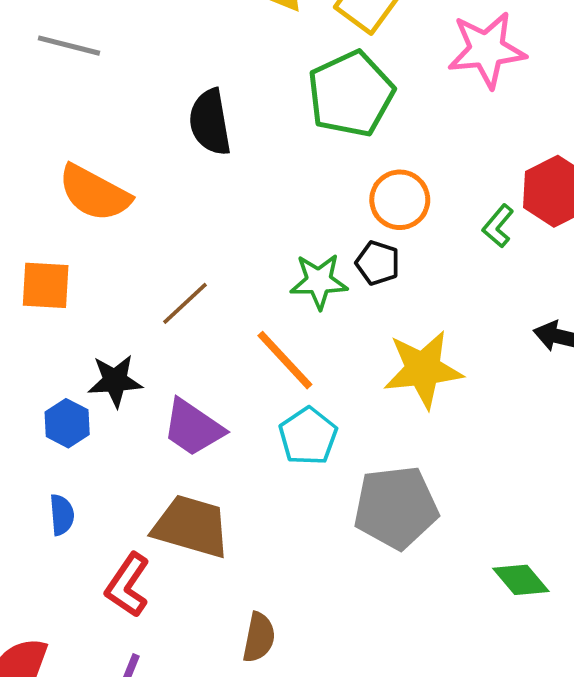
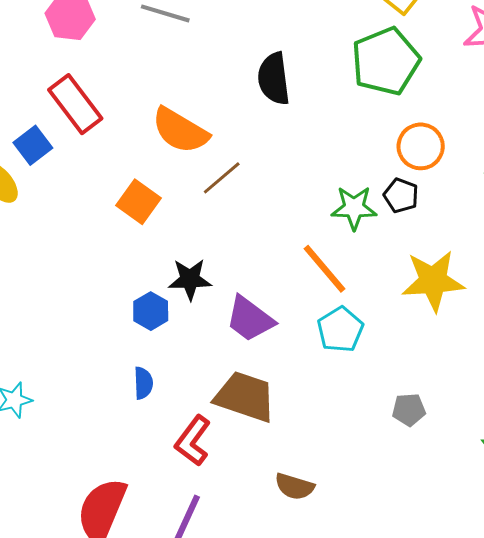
orange square: (46, 285) -> (139, 202), turned 30
brown line: (185, 303) -> (222, 178), moved
gray pentagon: (396, 507) -> (409, 410), moved, size x0.5
brown semicircle: (259, 637) -> (295, 486), turned 93

